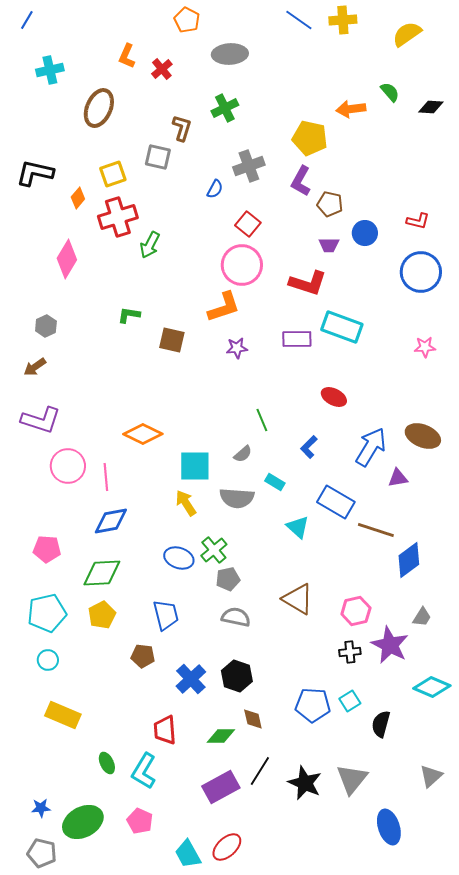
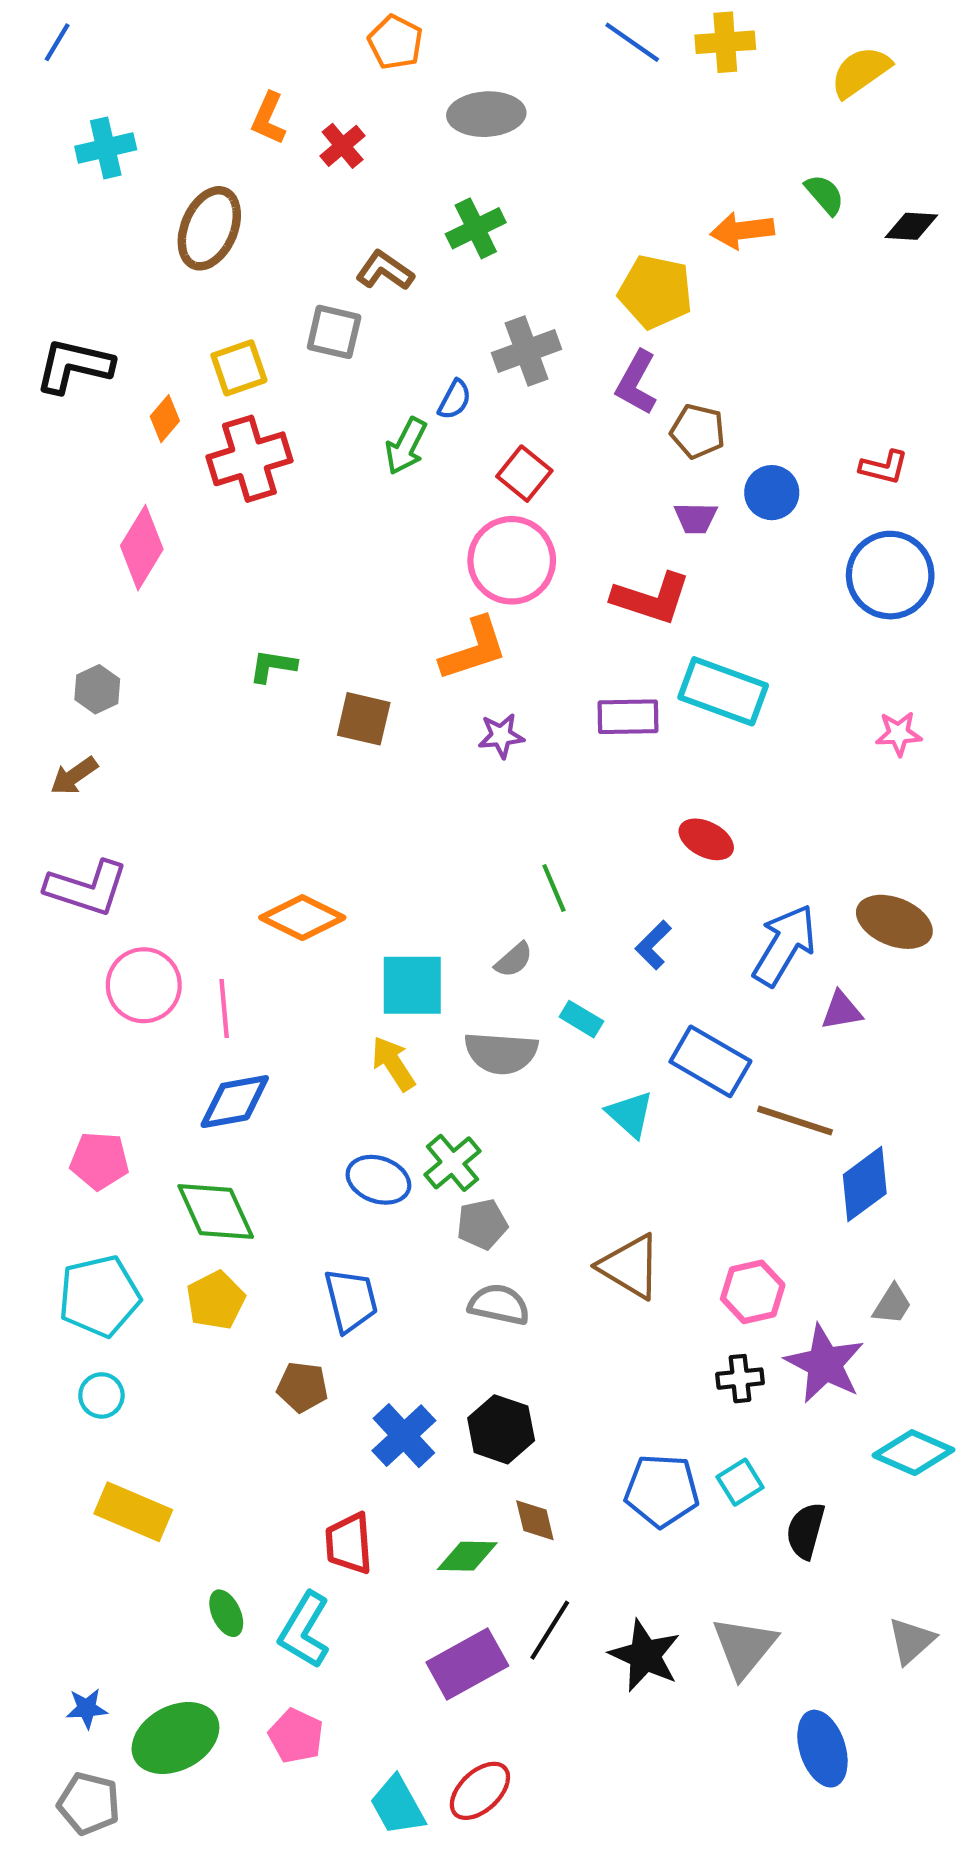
brown L-shape: (182, 128) -> (385, 271), turned -72
green arrow: (150, 245) -> (406, 446), moved
green diamond: (102, 573) -> (216, 1212), turned 69

